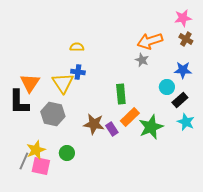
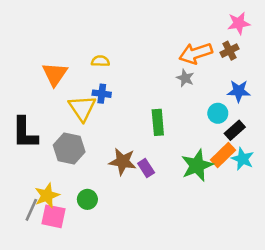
brown cross: (186, 39) -> (230, 51), moved, turned 32
orange triangle: (30, 83) -> (55, 74), moved
orange rectangle: (130, 117) -> (223, 155), moved

